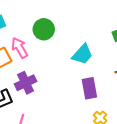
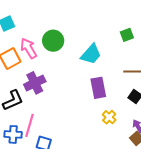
green circle: (44, 29) -> (53, 41), moved

